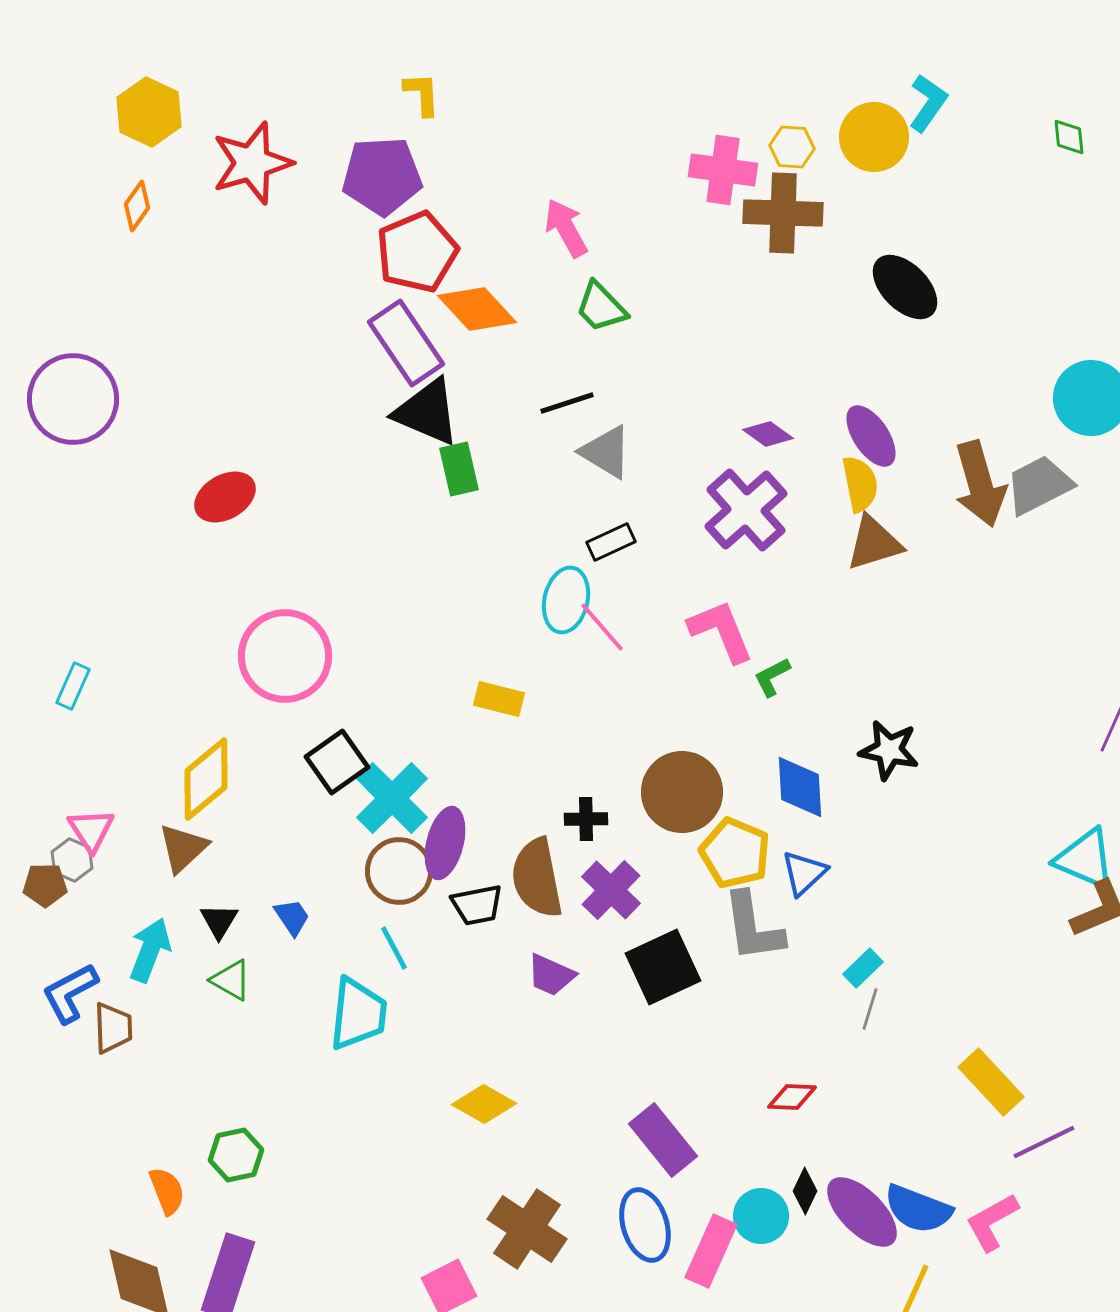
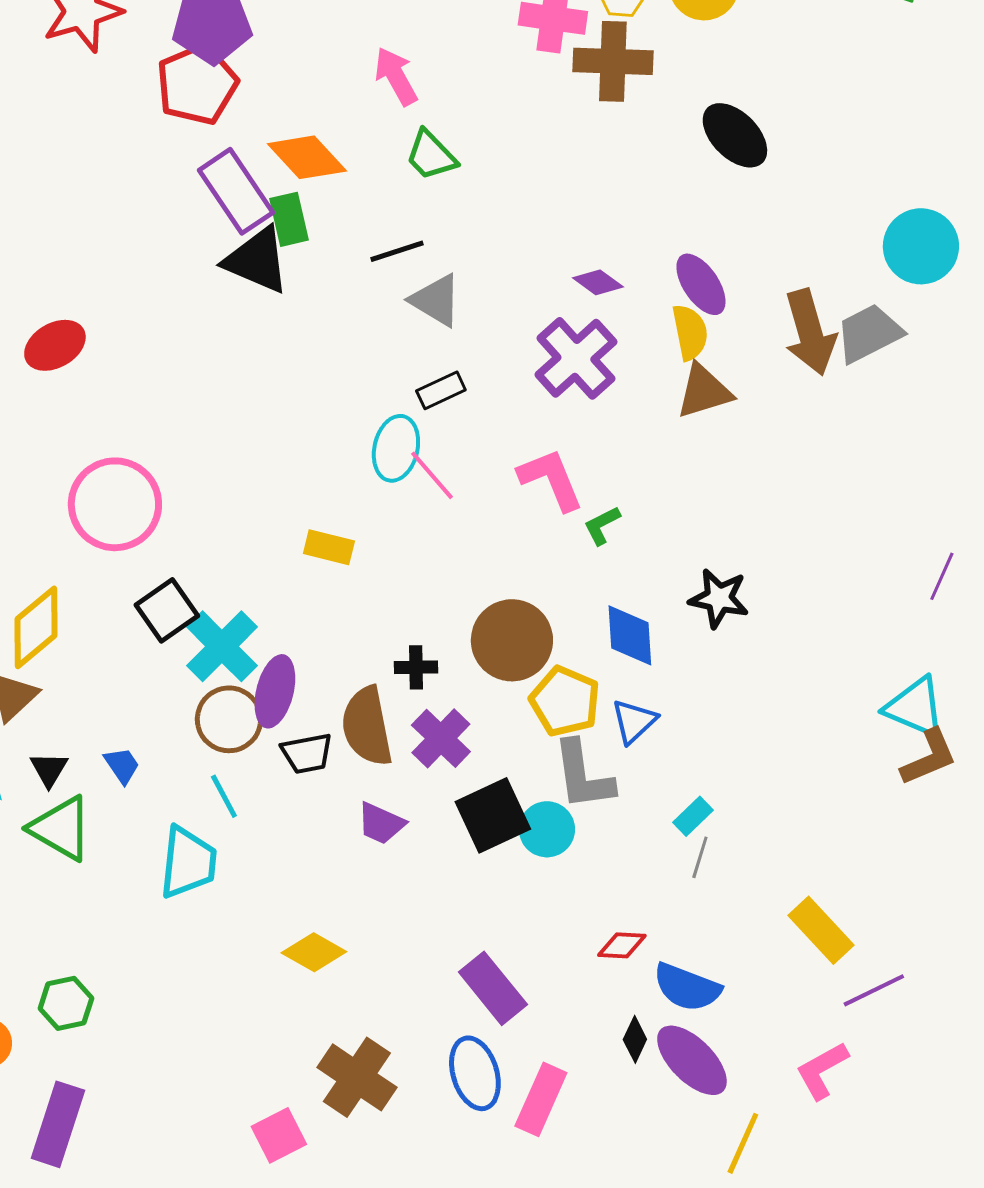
red pentagon: (417, 252) -> (197, 84), moved
green rectangle: (459, 469) -> (289, 219), moved
green triangle: (231, 980) -> (61, 828), size x1.6
blue semicircle: (918, 1209) -> (687, 987), moved
cyan circle: (761, 1216) -> (547, 829), moved

